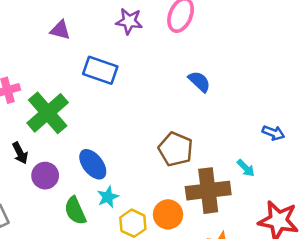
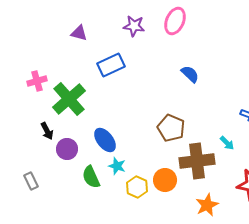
blue rectangle: (100, 70) -> (111, 65), turned -44
cyan star: (108, 197) -> (117, 166), turned -30

